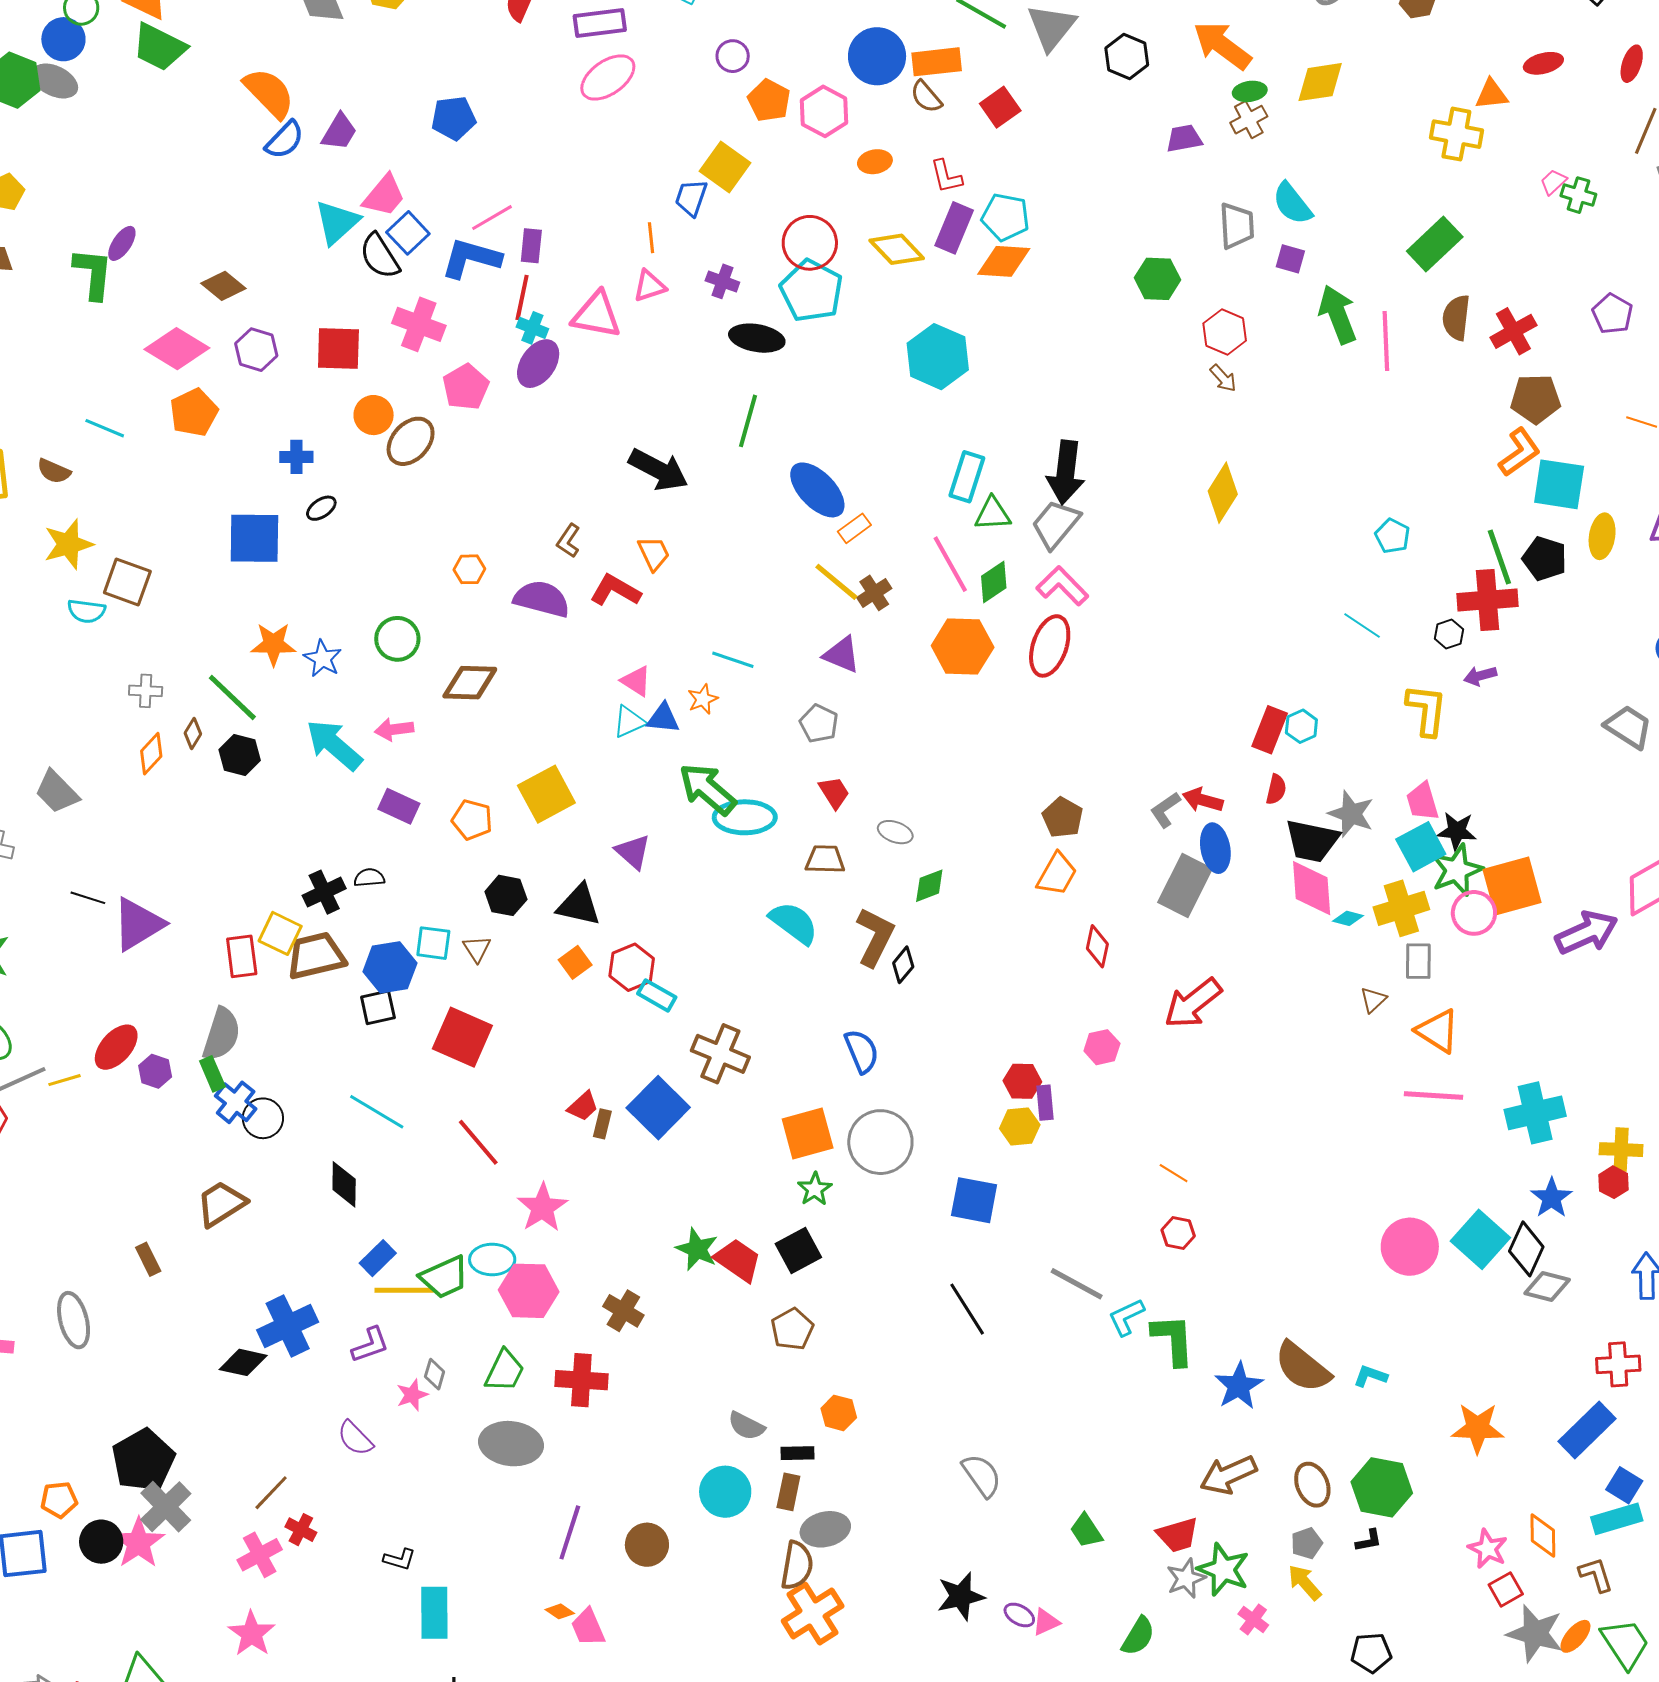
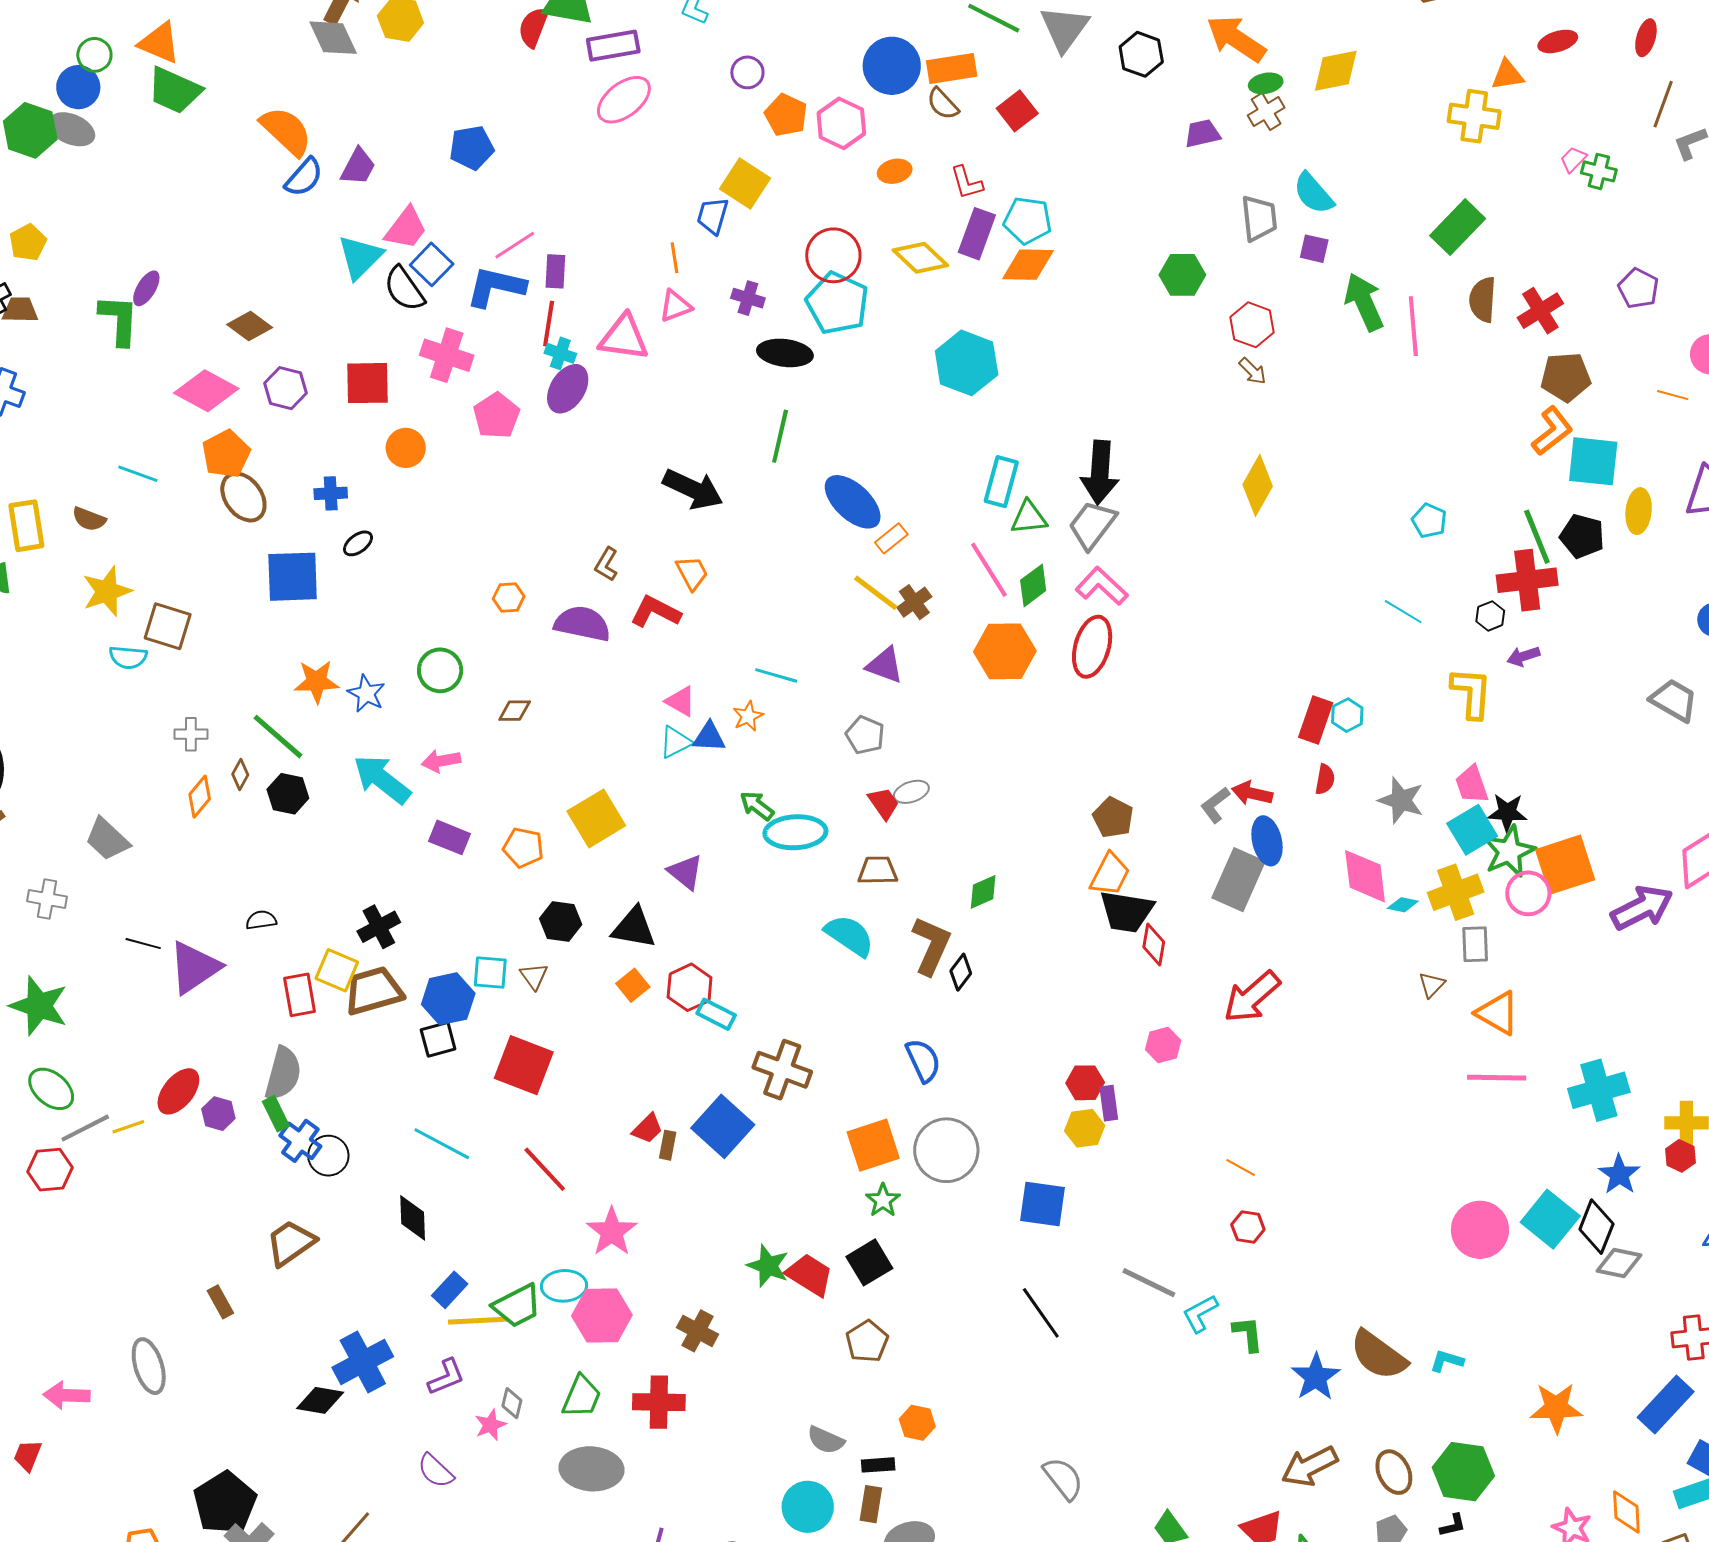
brown ellipse: (411, 441) -> (243, 497), moved, turned -75
brown diamond: (470, 683) -> (515, 711), size x0.6
green arrow: (707, 789) -> (757, 806), size x0.6
gray ellipse: (895, 832) -> (911, 792), moved, turned -36
black trapezoid: (1312, 841) -> (1127, 912), moved
black semicircle: (369, 878) -> (261, 920), moved
green L-shape: (1173, 1340) -> (1248, 1334), size x0.7

